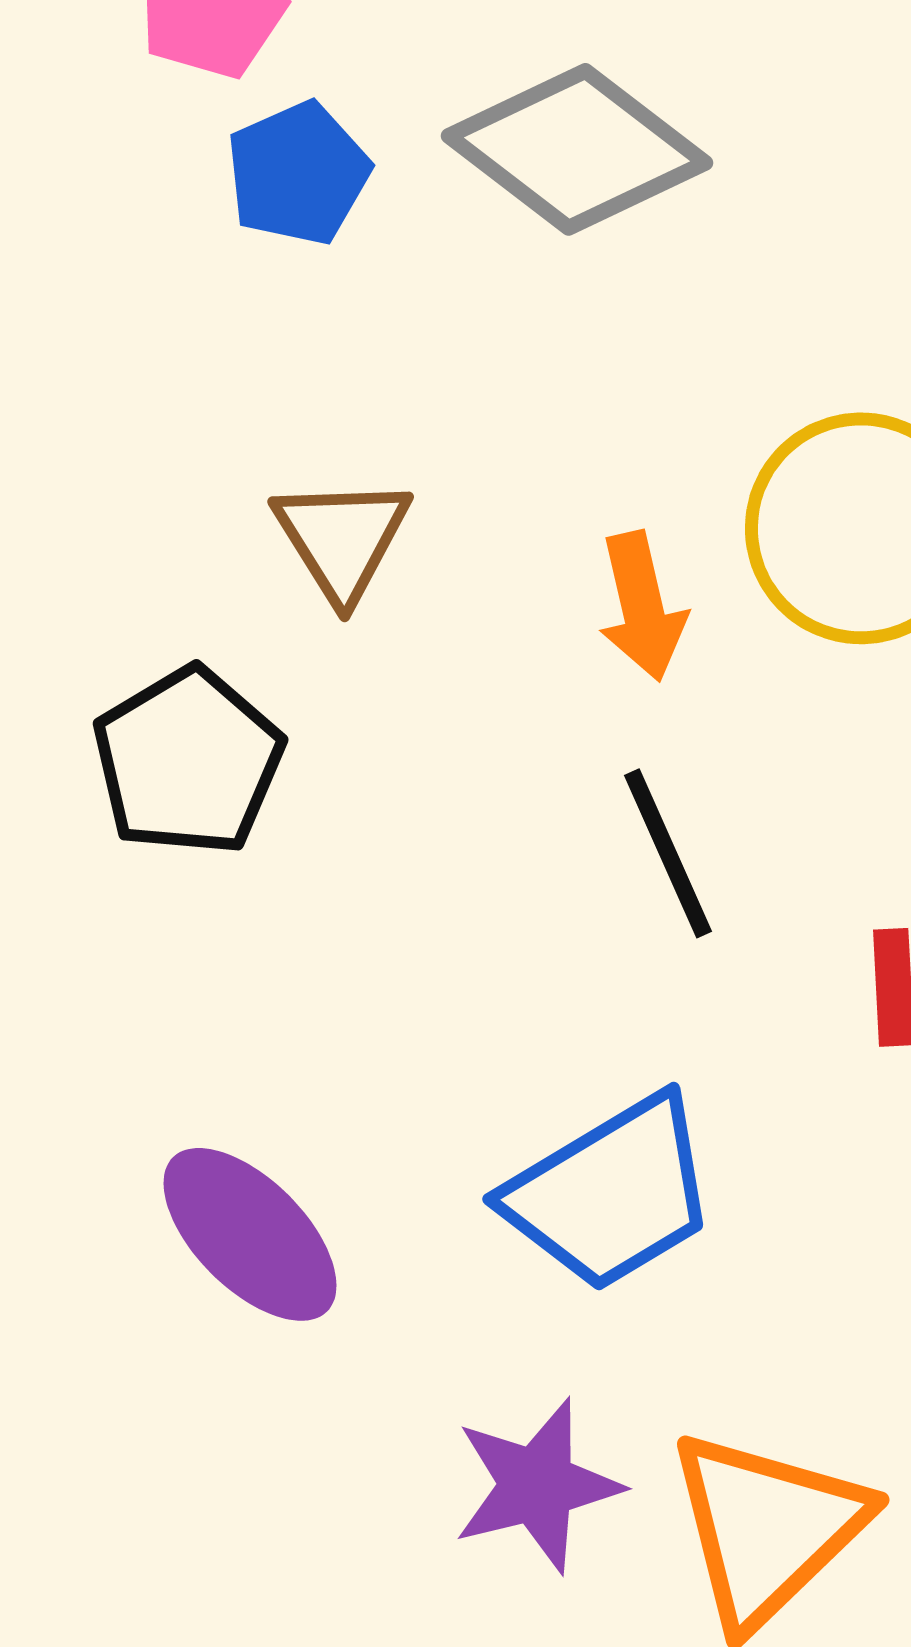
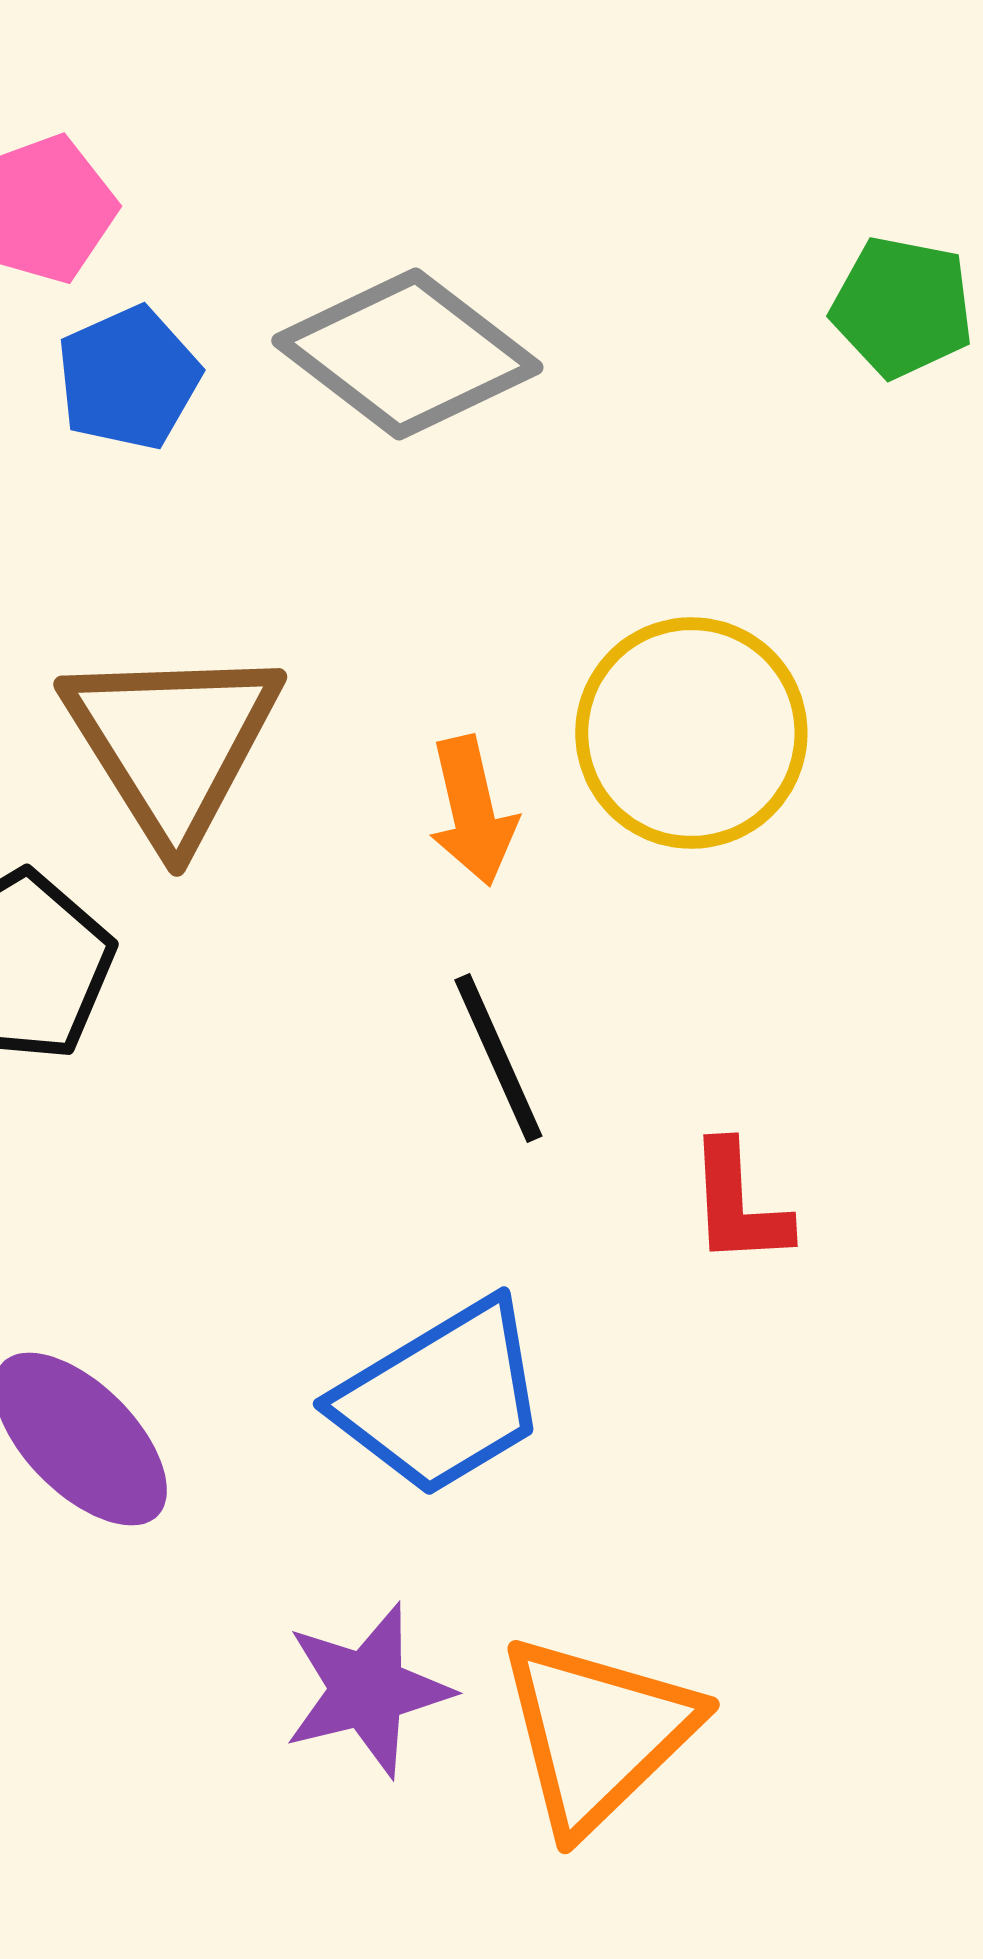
brown triangle: (342, 538) -> (172, 743), size x1.6

